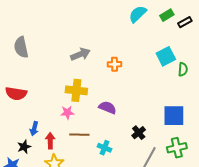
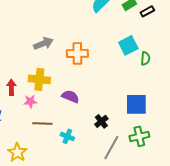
orange cross: (115, 64) -> (77, 53), size x1.5
red arrow: (50, 141) -> (11, 87), moved

